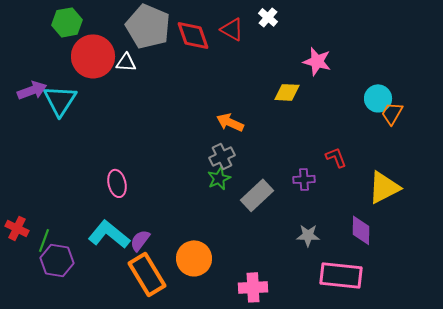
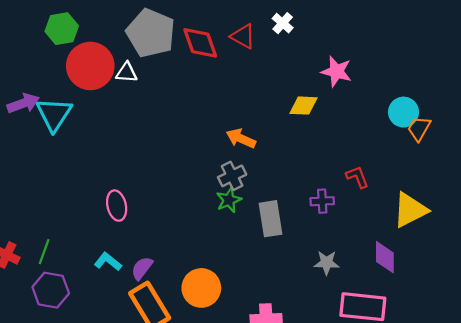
gray rectangle: (257, 195) -> (271, 219), turned -56
cyan L-shape: (109, 234) -> (108, 262), size x0.6
green line: (44, 240) -> (44, 252), moved

